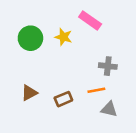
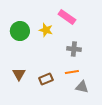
gray cross: (108, 66) -> (74, 49), moved
brown triangle: (29, 93) -> (19, 74), turned -32

